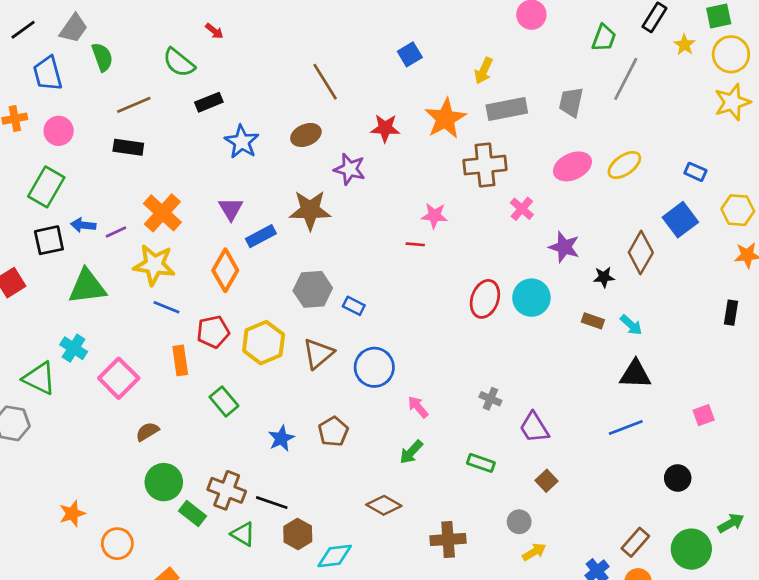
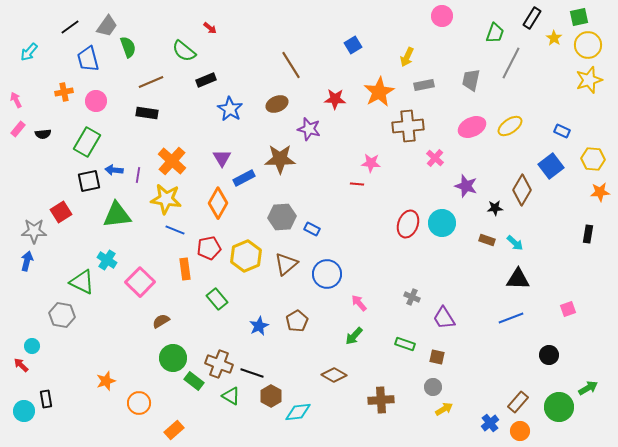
gray rectangle: (507, 109) -> (424, 85), size x0.7
purple line: (116, 232) -> (138, 175), turned -56
brown square: (546, 481) -> (437, 357), moved, turned -35

